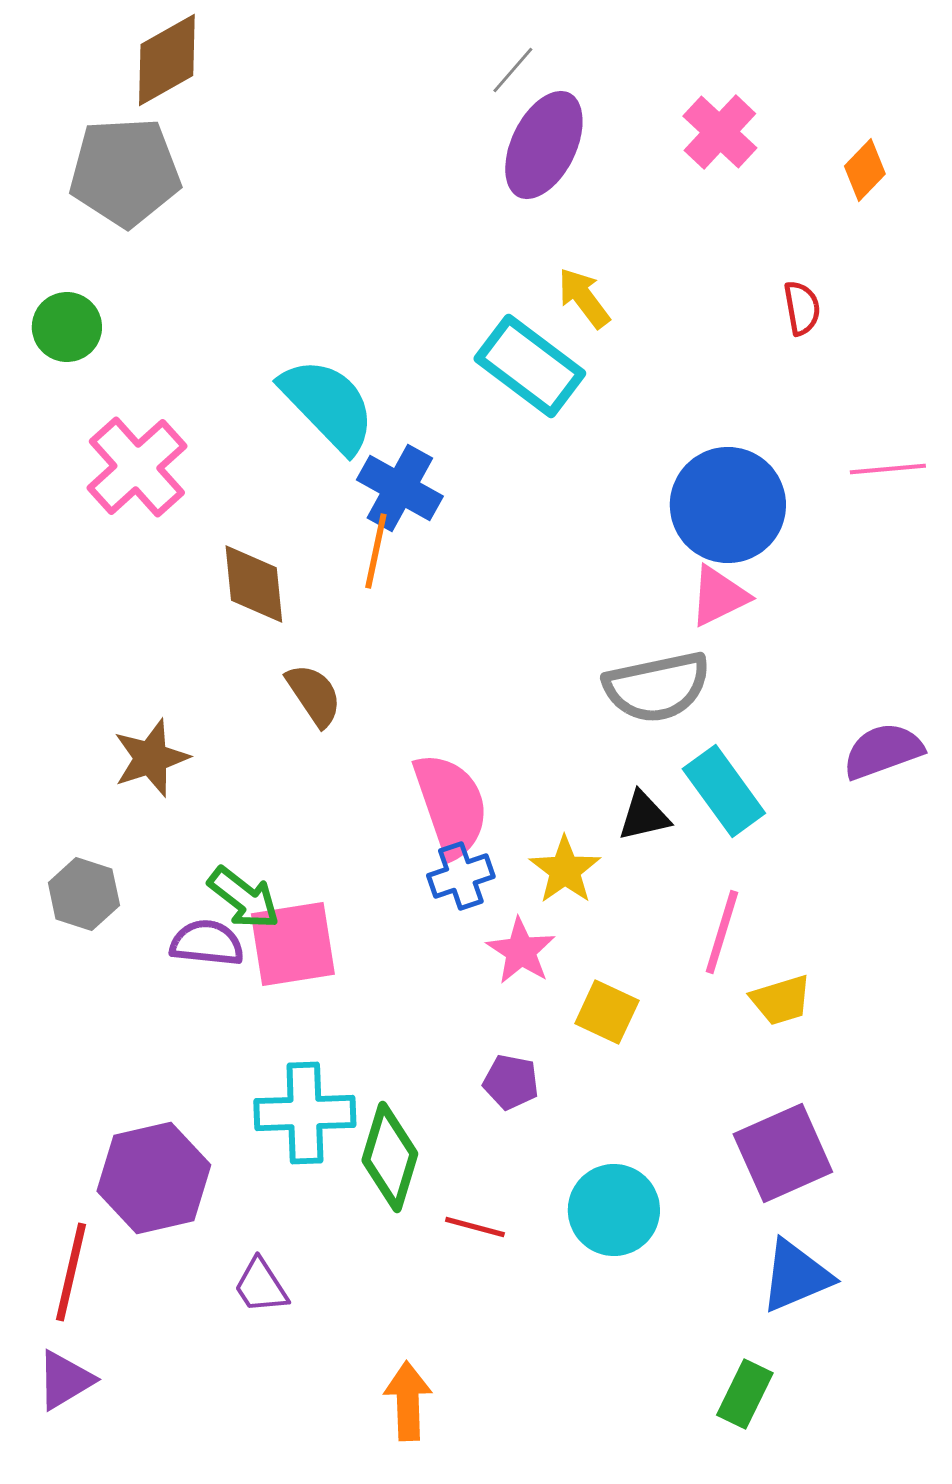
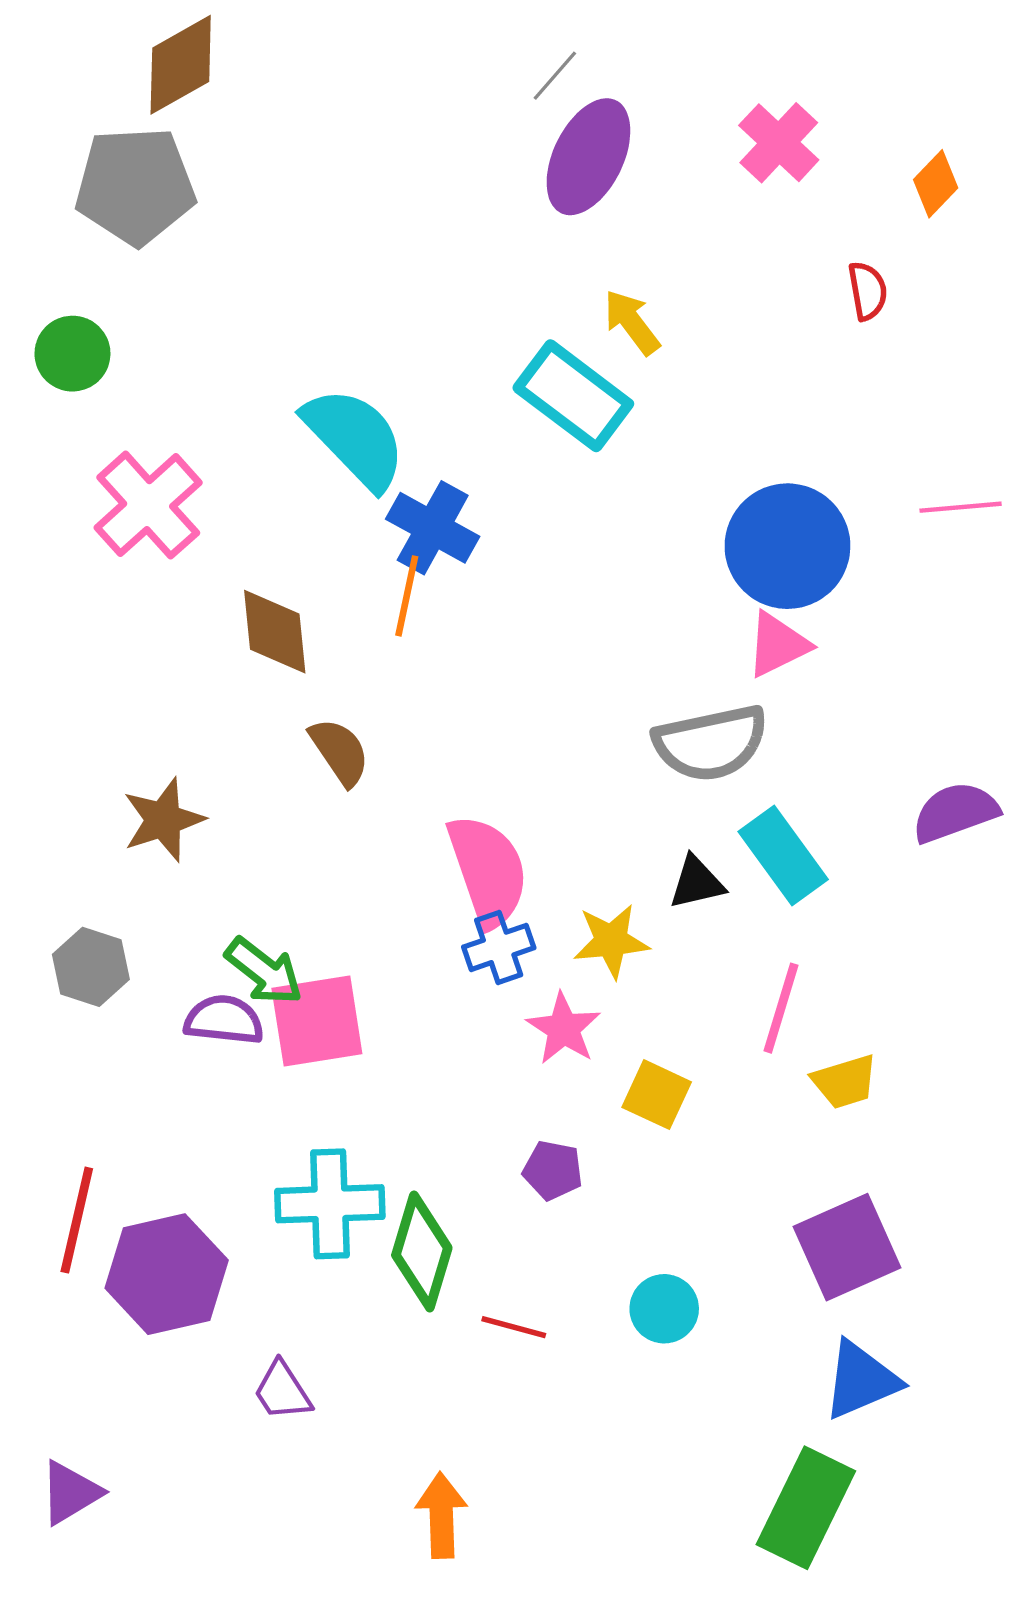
red semicircle: (802, 308) -> (868, 291), moved
yellow star: (565, 870) -> (611, 941), turned 30
cyan circle: (614, 1210) -> (664, 1309), size x0.7
red line: (71, 1272) -> (77, 1220), moved
green rectangle: (745, 1394) -> (806, 1508), size x1.6

